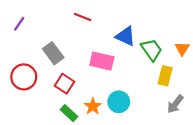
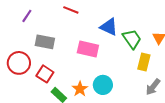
purple line: (19, 24) -> (27, 16), moved
gray rectangle: (53, 53) -> (45, 42), turned -42
red square: (64, 84) -> (45, 74), moved

